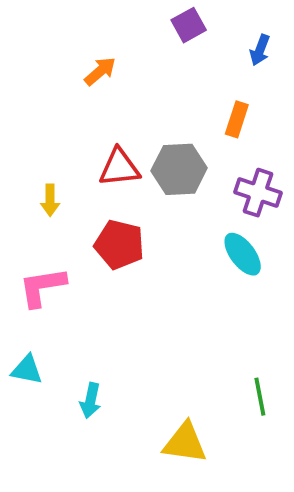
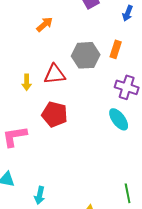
gray hexagon: (179, 169) -> (86, 55), moved
yellow arrow: (50, 200) -> (27, 82), moved

